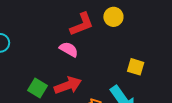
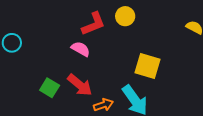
yellow square: (136, 67) -> (147, 66), size x1.5
red arrow: (68, 85) -> (80, 85), turned 60

